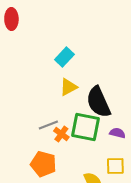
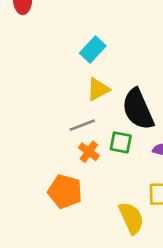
gray line: (48, 125) -> (82, 125), moved
green square: (85, 127) -> (121, 142), size x0.6

